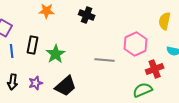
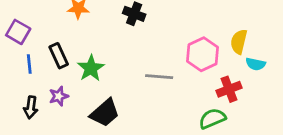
yellow semicircle: (165, 21) -> (239, 42), moved
black rectangle: (33, 45) -> (59, 56), turned -36
purple star: (36, 83) -> (59, 96), moved

